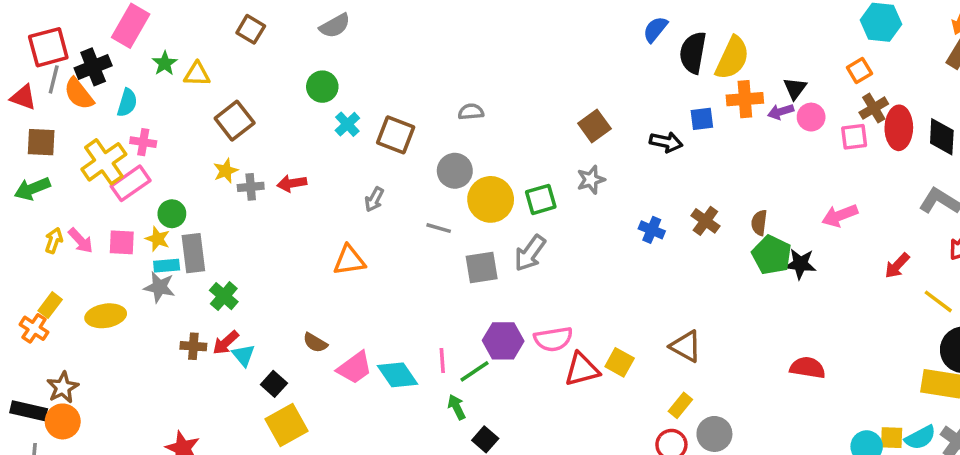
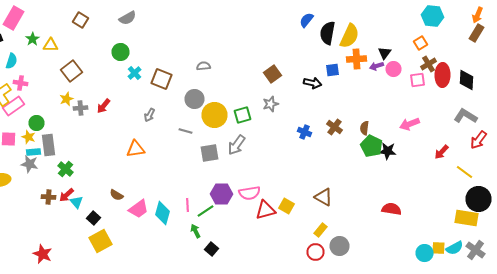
red arrow: (292, 183) -> (104, 106), turned -42
cyan diamond: (397, 375) -> (162, 213), turned 50

